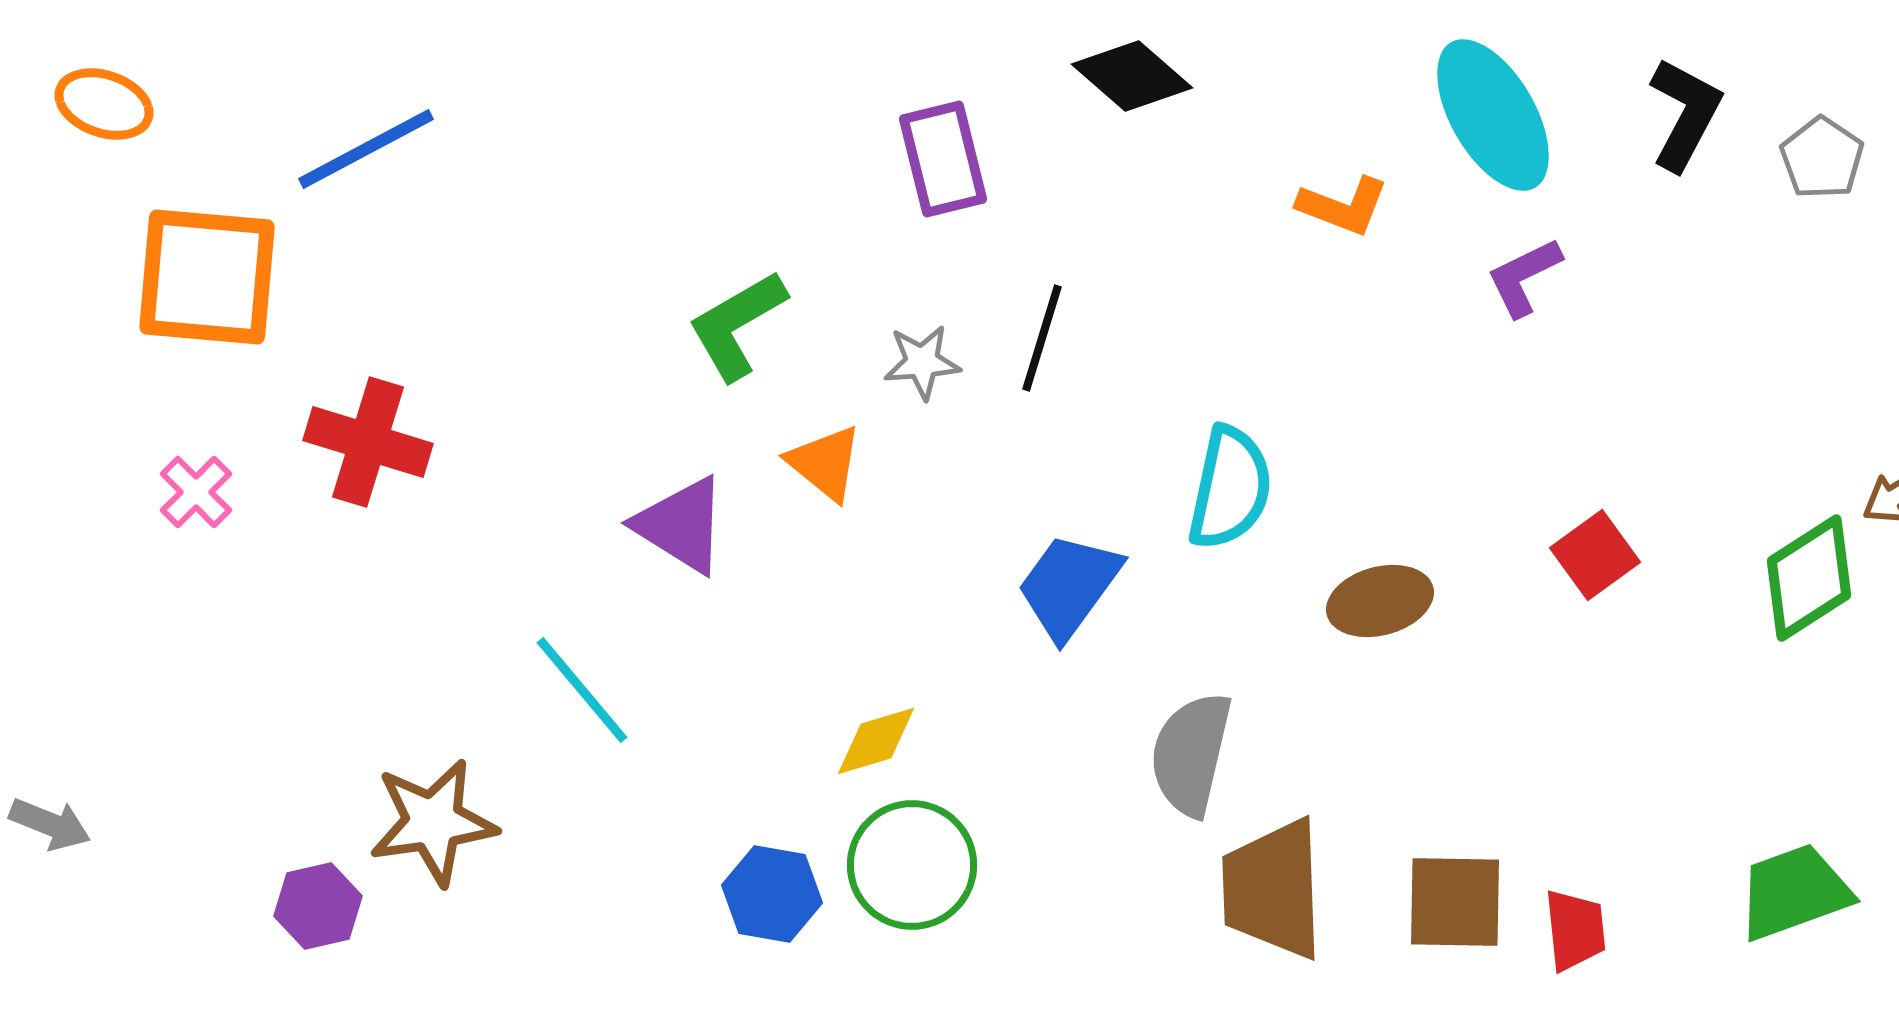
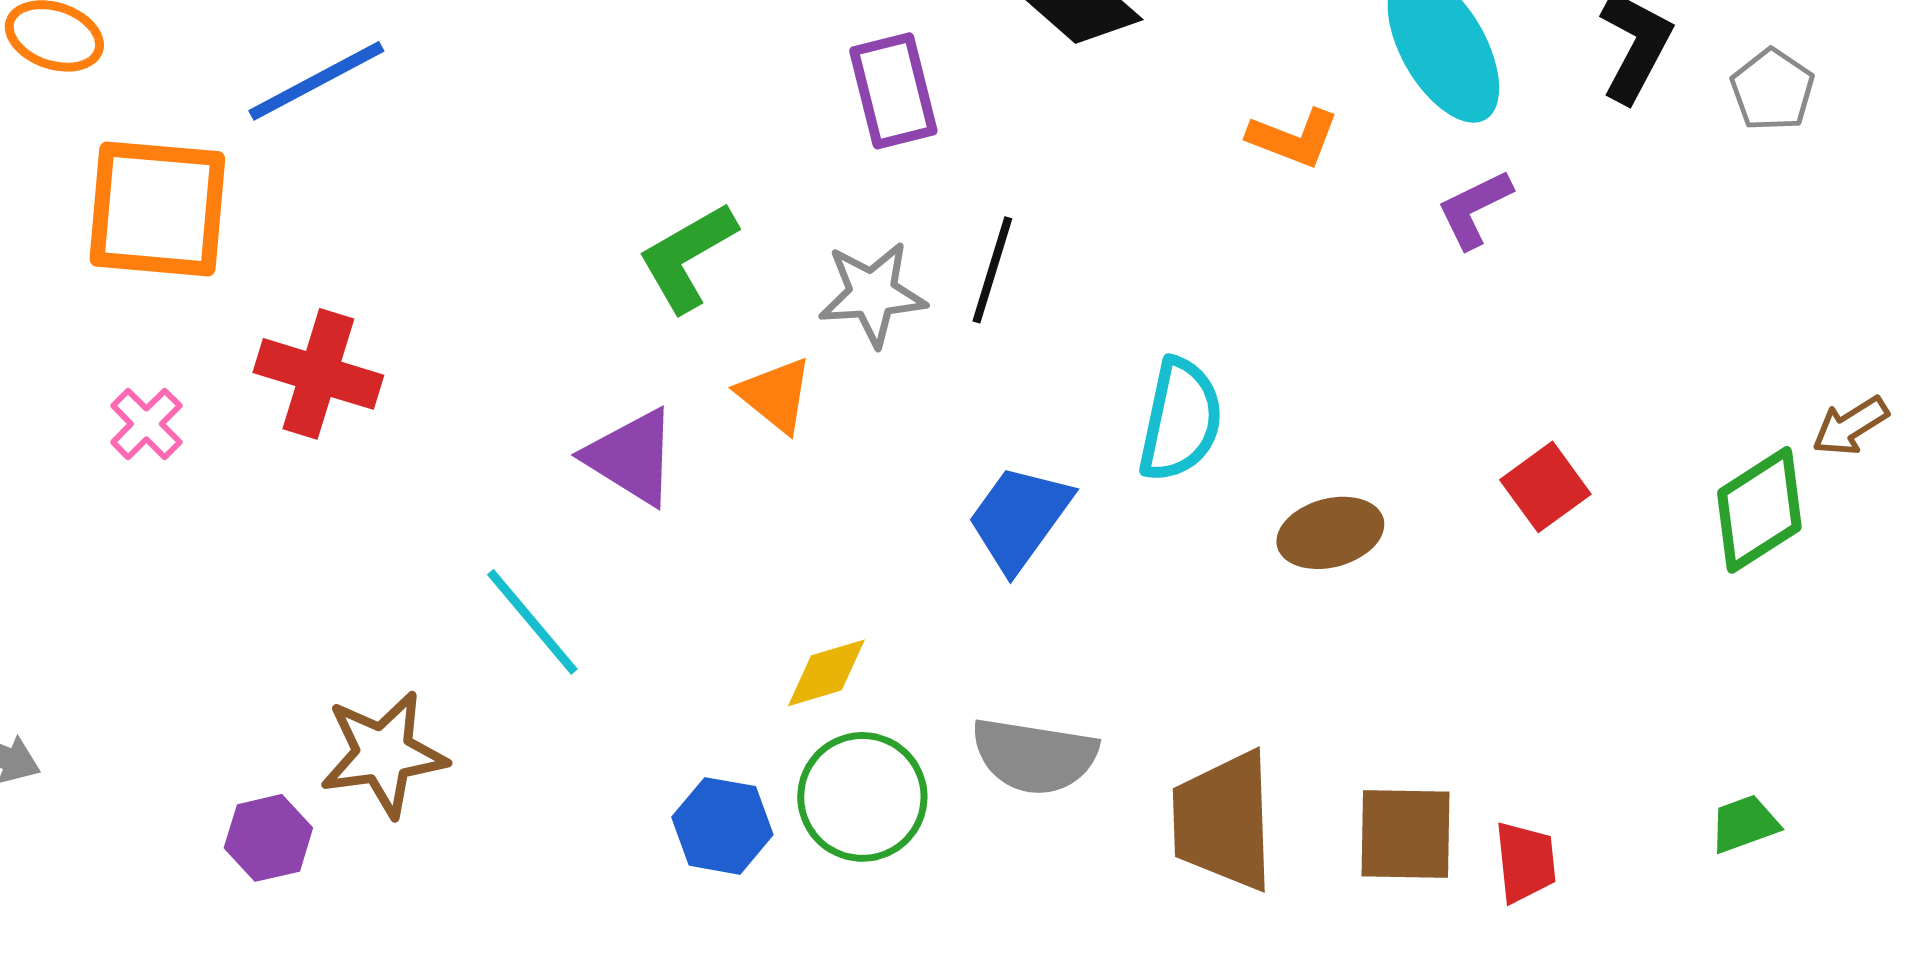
gray star: (922, 362) -> (872, 294), size x1.4
gray semicircle: (1191, 754) -> (1034, 756), moved, turned -94
green trapezoid: (1794, 892) -> (1744, 824), size x0.6

